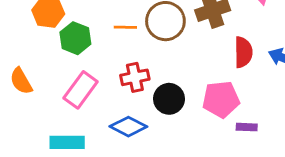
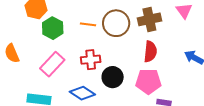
red semicircle: (243, 52) -> (150, 52), moved

